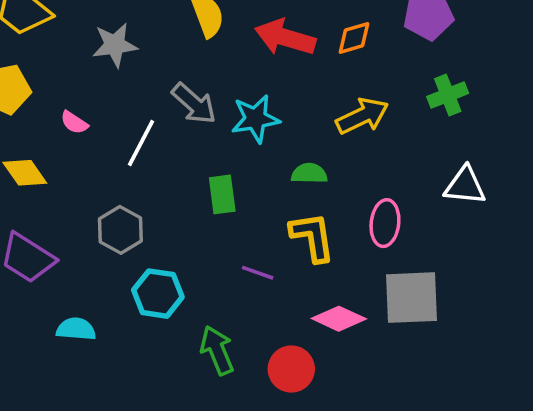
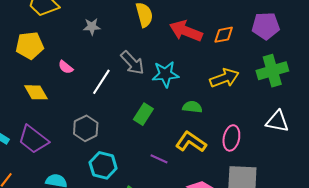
gray star: (115, 45) -> (92, 27), size x0.7
green cross: (448, 95) -> (272, 71), size x1.4
green rectangle: (222, 194) -> (143, 114), turned 35
yellow L-shape: (312, 237) -> (191, 142), turned -52

